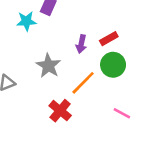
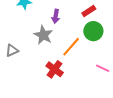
purple arrow: (81, 44) -> (56, 16), moved

